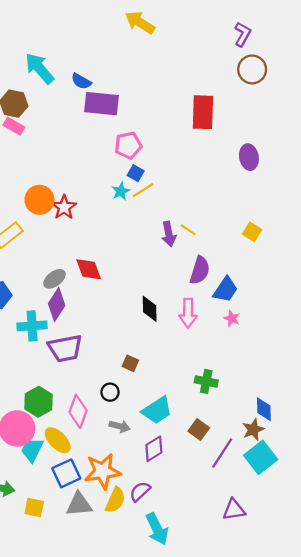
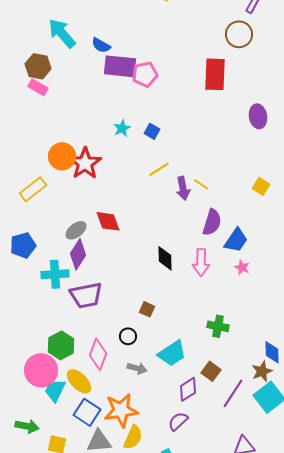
brown circle: (252, 69) -> (239, 34), moved
pink pentagon: (128, 145) -> (145, 74), moved
yellow line: (143, 190) -> (159, 169), moved
cyan star: (121, 191) -> (122, 128), moved
red star: (64, 207) -> (85, 163), size x1.4
purple diamond: (154, 449) -> (188, 389), moved
blue square: (66, 473) -> (87, 412), turned -32
purple semicircle: (140, 492) -> (178, 421), moved

